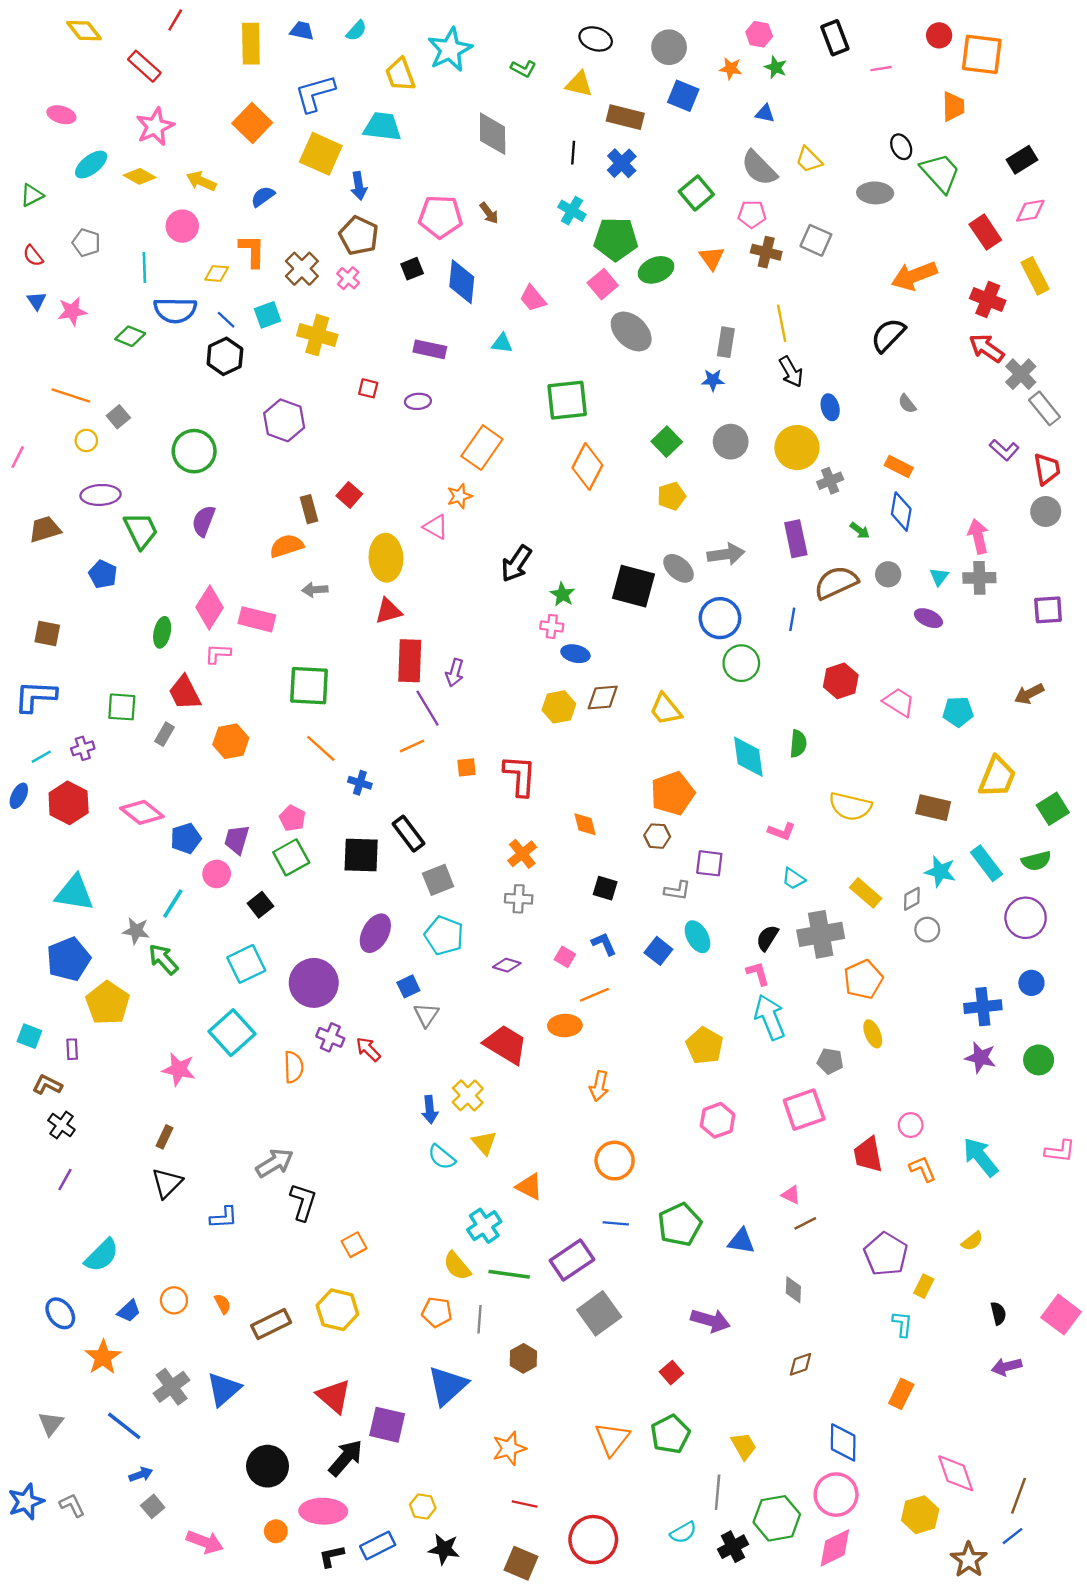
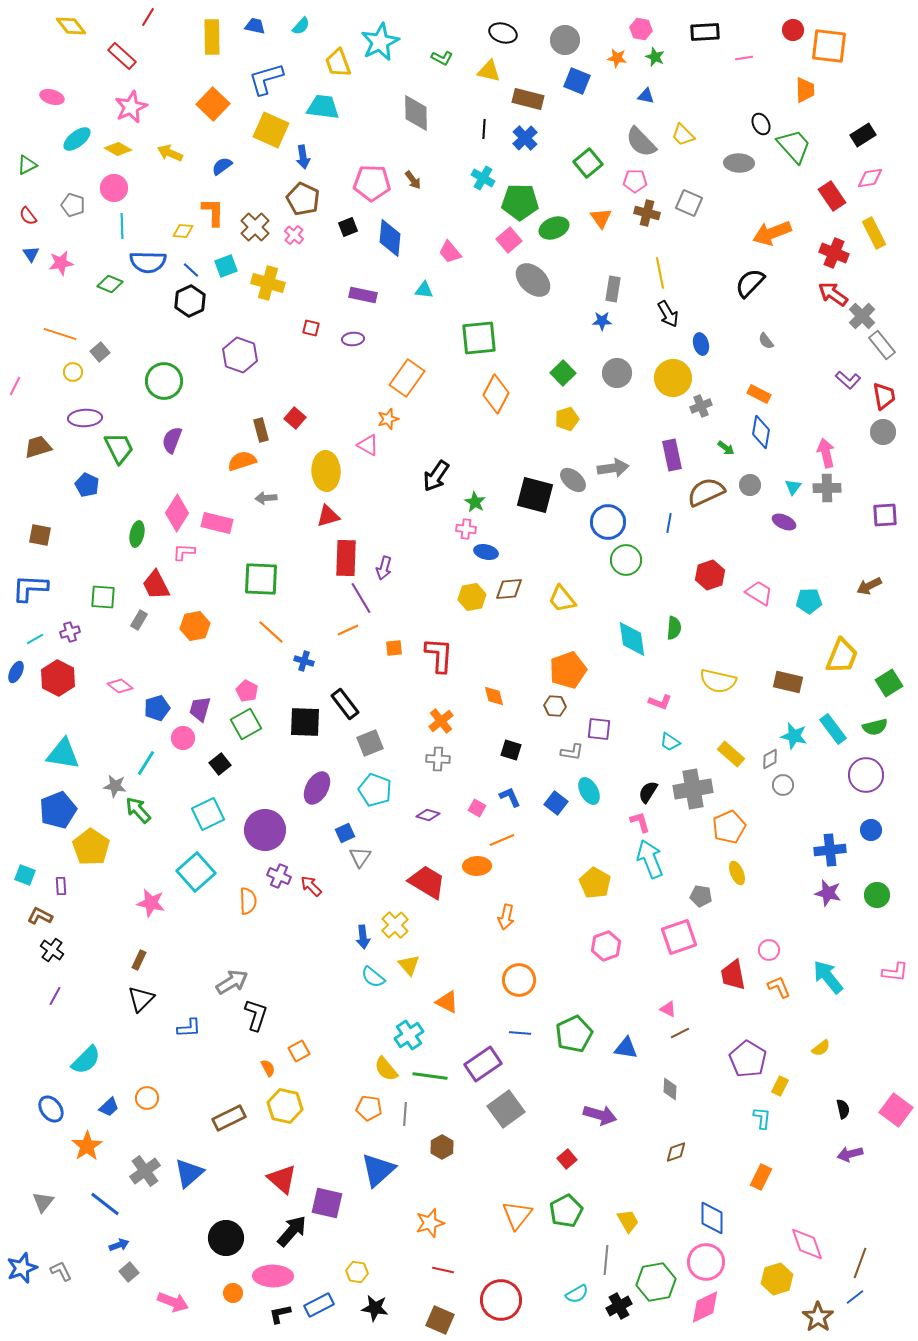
black rectangle: (835, 38) -> (705, 32), turned -72
pink circle: (182, 226) -> (114, 188), moved
pink diamond: (142, 812) -> (120, 686), size x0.7
orange semicircle: (223, 1304) -> (268, 1068), moved

